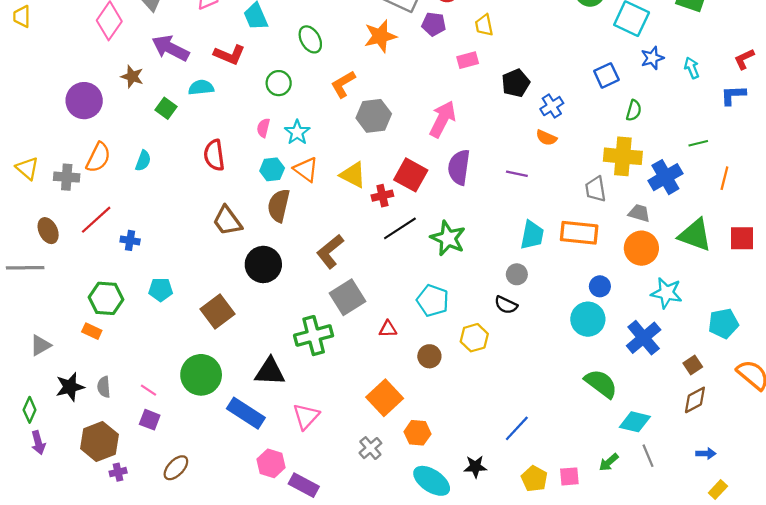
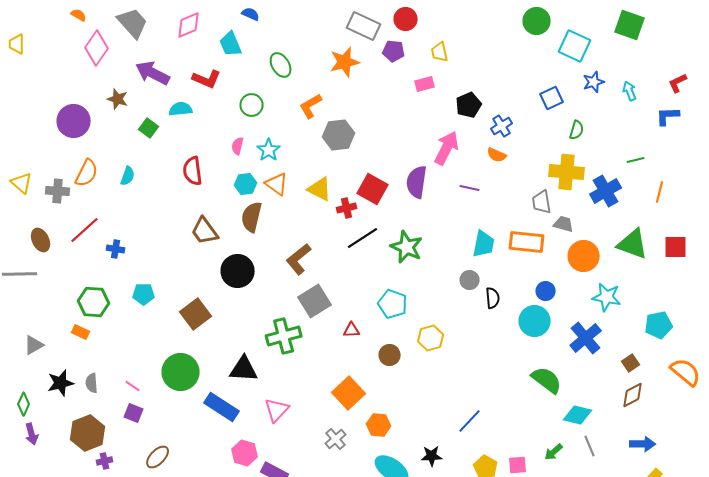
pink arrow: (443, 119) -> (447, 148), moved
gray trapezoid: (639, 213) -> (564, 224), moved
black semicircle: (506, 305) -> (493, 298), moved, turned -120
blue arrow: (706, 454) -> (643, 444), size x1.4

